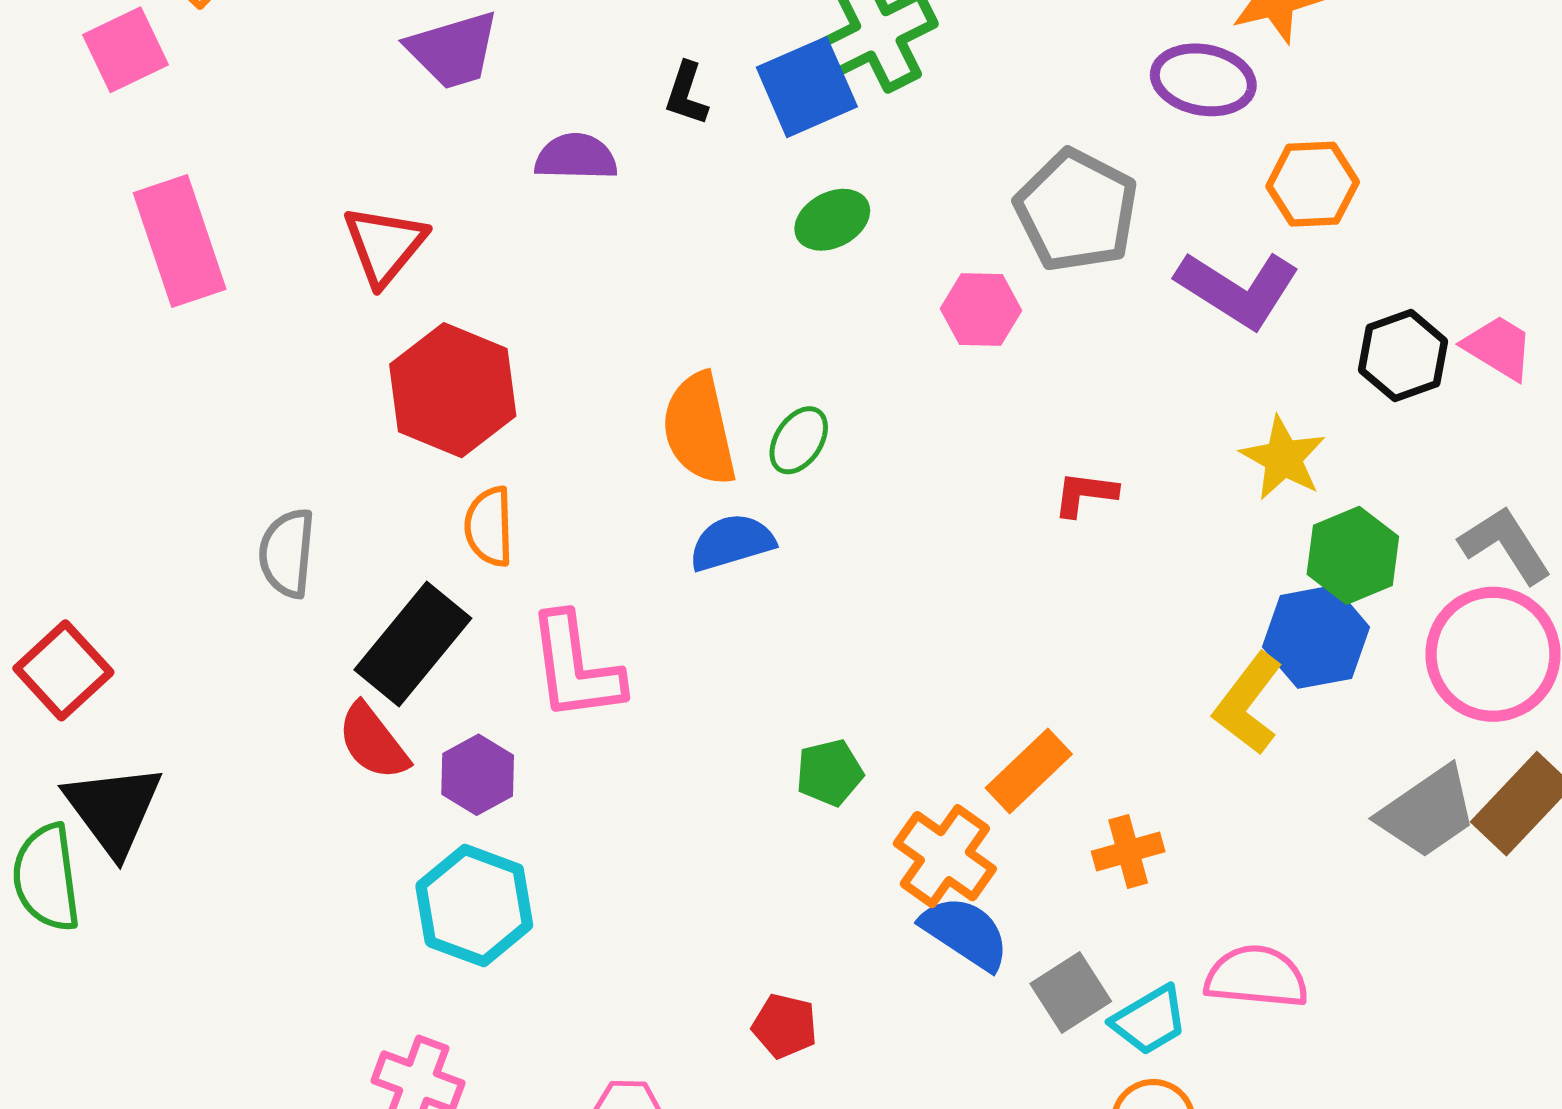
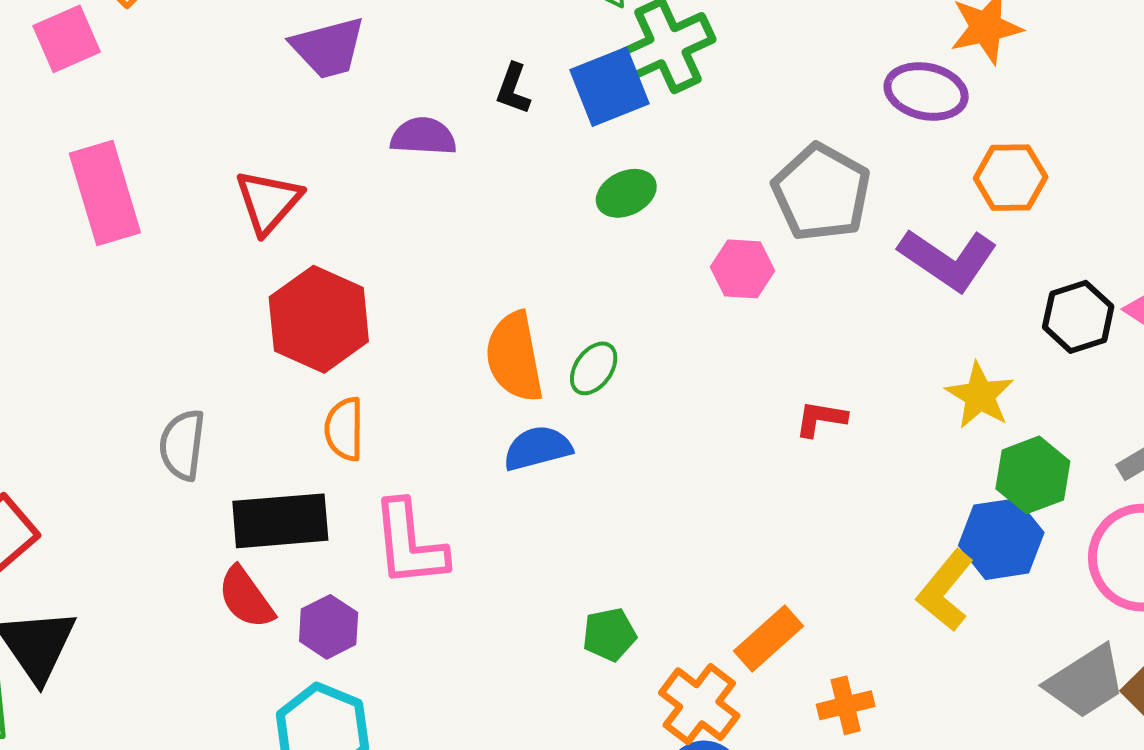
black rectangle: (413, 644) -> (280, 521), turned 44

